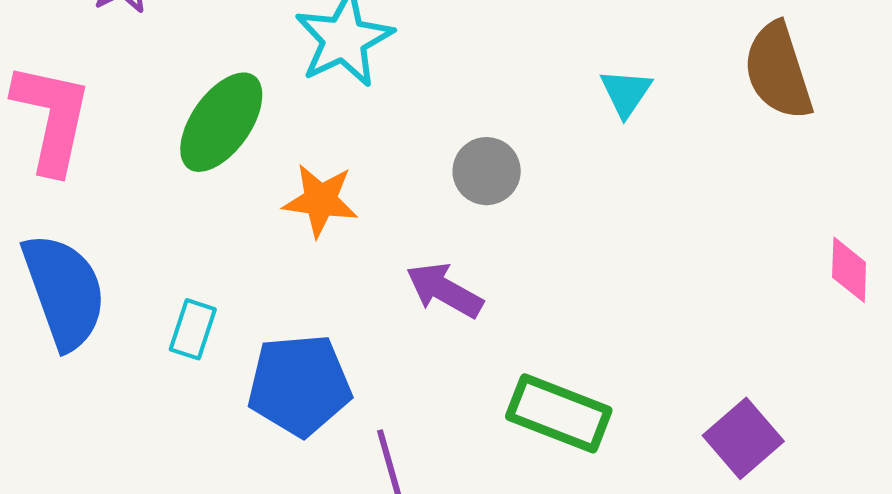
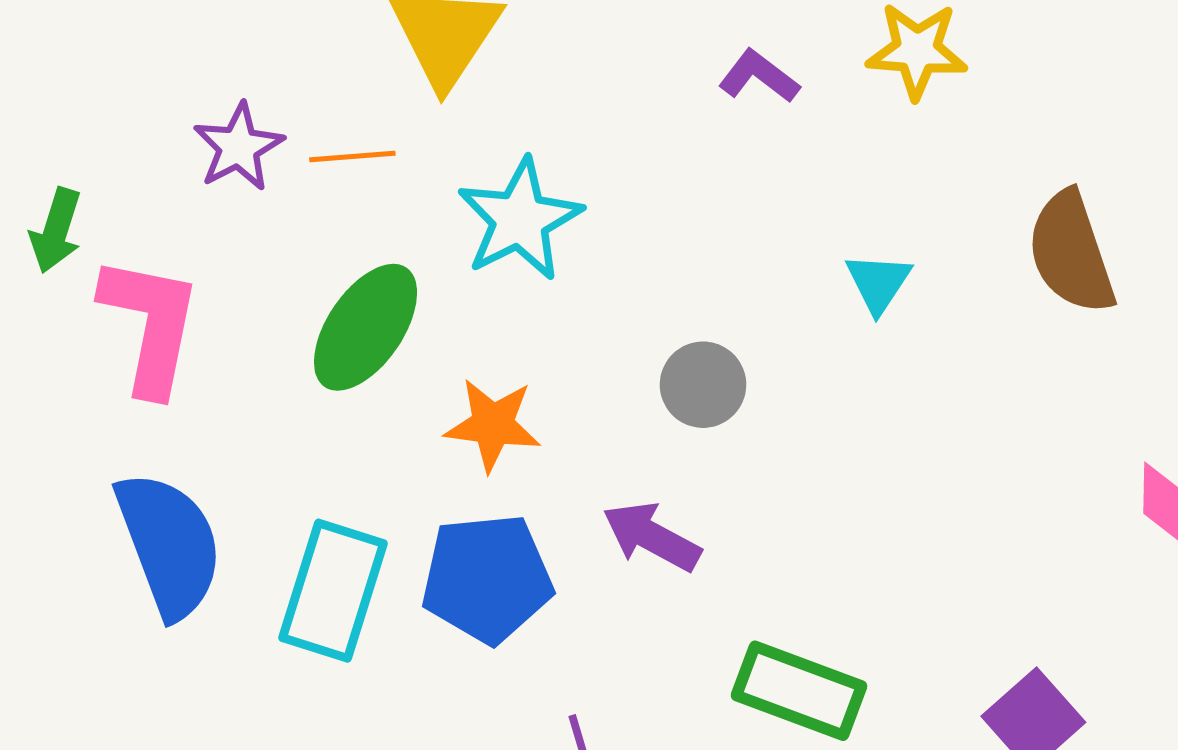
cyan rectangle: (193, 329) -> (333, 591), size x1.8
blue pentagon: (299, 385) -> (487, 578), moved

